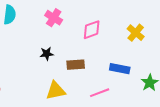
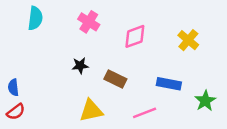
brown rectangle: (76, 65) -> (115, 79), turned 30

